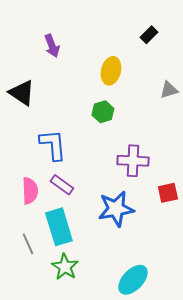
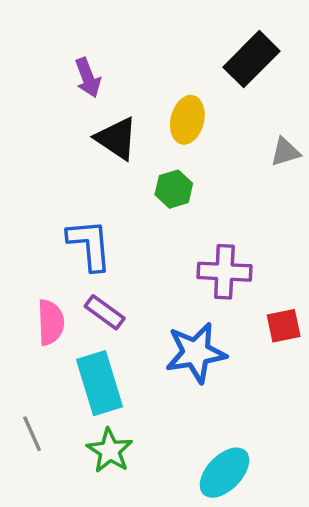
black rectangle: (149, 35) -> (251, 59), size x1.8
black triangle: (22, 93) -> (116, 138), moved
gray line: (28, 244) -> (32, 434), moved

